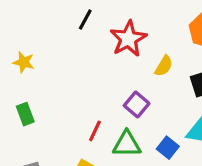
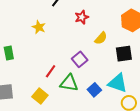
red star: (128, 39) -> (82, 17), size x0.6
yellow star: (24, 62) -> (39, 27), moved

